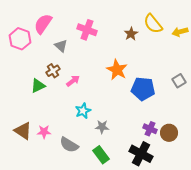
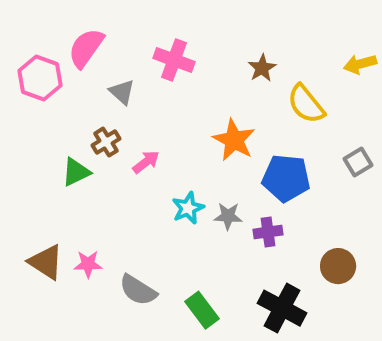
yellow semicircle: (153, 24) -> (306, 104), moved
cyan star: (83, 111) -> (188, 208), moved
gray star: (102, 127) -> (228, 216), moved
purple cross: (150, 129) -> (268, 232), moved, turned -32

